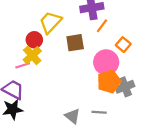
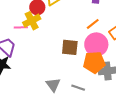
orange line: (102, 26) -> (93, 24), moved
brown square: (75, 43) -> (70, 47), moved

